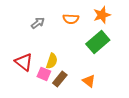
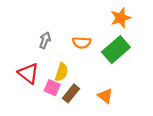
orange semicircle: (71, 19) -> (82, 43), moved
gray arrow: (38, 23) -> (45, 40), moved, turned -32

